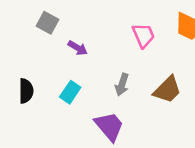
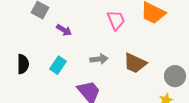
gray arrow: (122, 85) -> (99, 59), turned -114
brown trapezoid: (167, 90) -> (135, 63), turned 70

